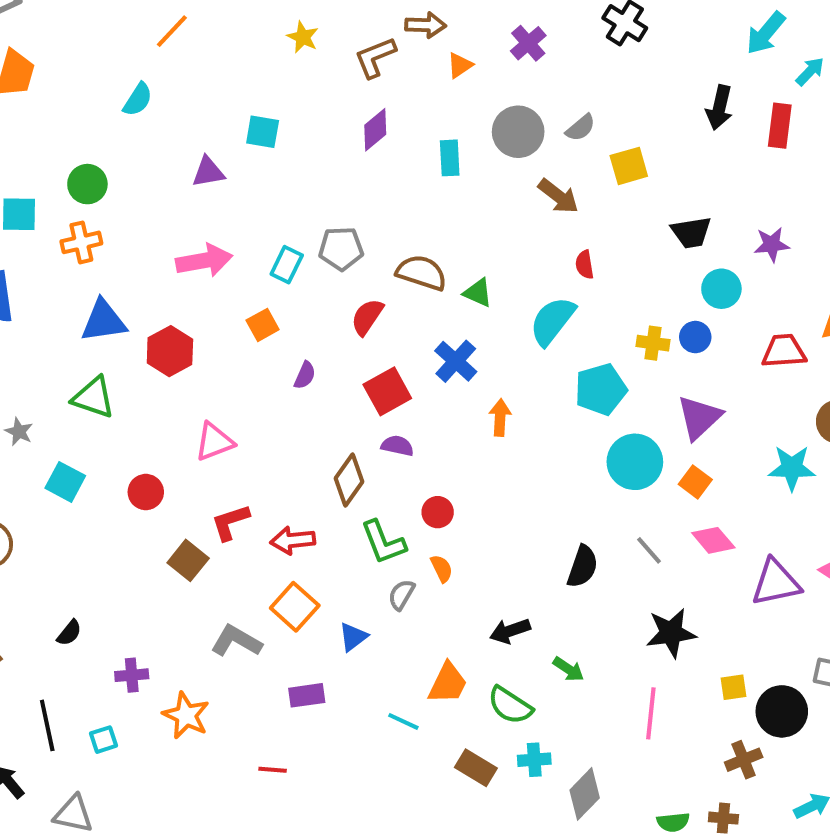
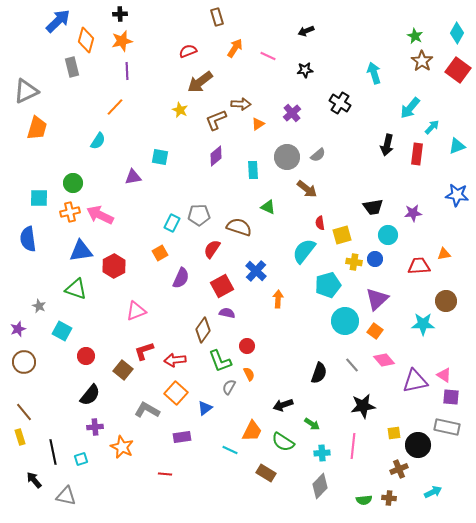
yellow square: (629, 166) -> (342, 235), moved
pink arrow: (204, 261) -> (100, 215), moved, turned -144
green triangle: (478, 293) -> (268, 207), moved
purple semicircle: (305, 375) -> (181, 278), size x1.5
red circle: (146, 492) -> (86, 356), moved
black semicircle: (69, 633) -> (90, 395), moved, size x1.6
cyan cross: (534, 760) -> (322, 453), moved

